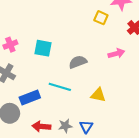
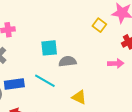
cyan square: (43, 48) -> (49, 48), moved, turned -30
pink arrow: (116, 53) -> (116, 63), moved

